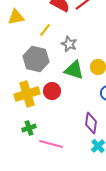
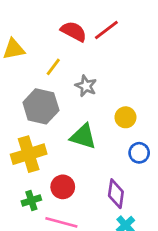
green triangle: (74, 70) -> (83, 136), moved
red circle: (52, 91) -> (63, 187), moved

